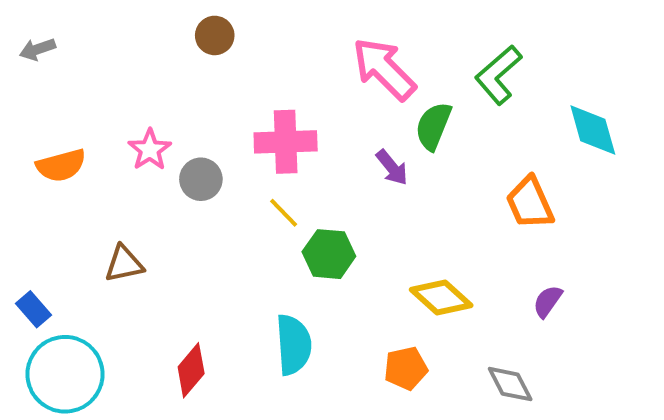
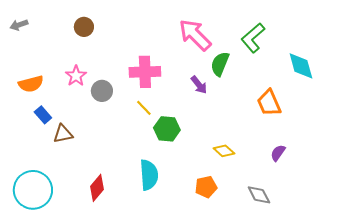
brown circle: (215, 35) -> (84, 27), moved
yellow diamond: (441, 297) -> (224, 151), size x0.7
blue rectangle: (33, 309) -> (43, 115), moved

